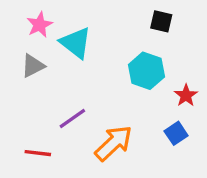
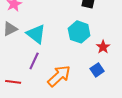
cyan triangle: (76, 43) -> (36, 34), moved
purple line: (72, 118) -> (34, 61), turned -30

